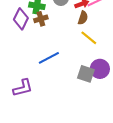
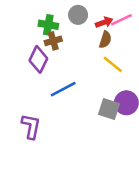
purple diamond: (21, 19) -> (38, 59), moved
purple L-shape: (23, 88) -> (31, 126), turned -65

